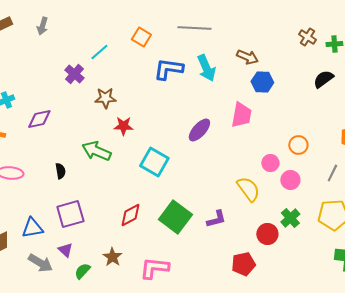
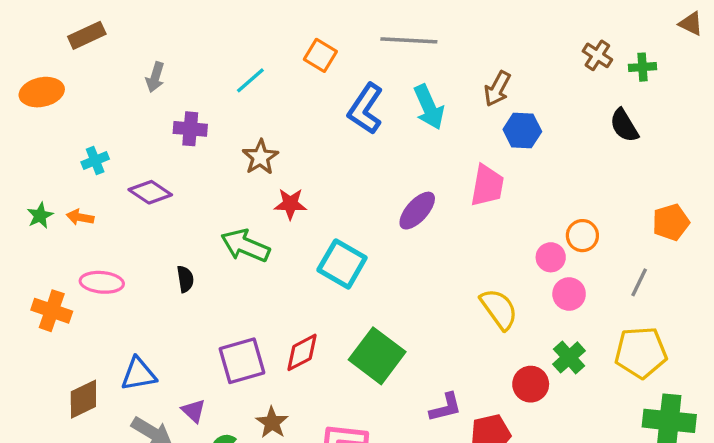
gray arrow: (42, 26) -> (155, 77), moved
brown arrow: (247, 57) -> (497, 89), turned 95
blue L-shape: (168, 69) -> (365, 109), turned -64
purple cross: (74, 74) -> (190, 129), moved, turned -36
black semicircle: (323, 79) -> (624, 125), turned -85
brown star: (105, 98) -> (260, 157), turned -30
purple diamond: (39, 119) -> (150, 192), turned 45
pink circle: (270, 163) -> (551, 257), moved
purple square: (70, 214) -> (242, 361), moved
purple L-shape: (216, 219) -> (446, 407), moved

